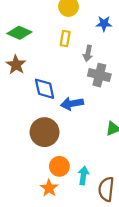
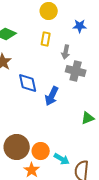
blue arrow: (72, 104) -> (52, 96), turned -54
brown circle: (45, 132) -> (17, 147), moved
cyan arrow: (83, 176) -> (62, 159), turned 112

